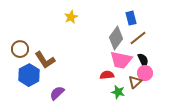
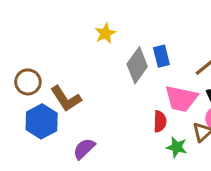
blue rectangle: (131, 18) -> (161, 56), moved
gray diamond: (116, 38) -> (137, 65), moved
red semicircle: (107, 75) -> (160, 121), turned 96

